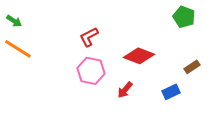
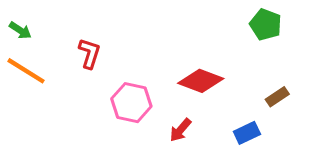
red L-shape: (89, 37) -> (90, 53), moved, turned 135

